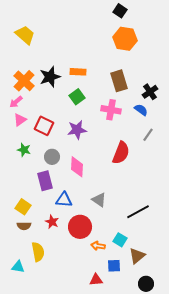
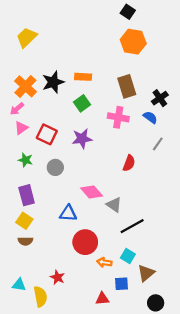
yellow trapezoid: (25, 35) -> (27, 37), turned -85
red semicircle: (121, 153) -> (129, 163), size x0.7
pink diamond: (77, 167) -> (92, 192), moved, turned -45
purple rectangle: (45, 181) -> (27, 195), moved
gray triangle: (99, 200) -> (114, 205), moved
black line: (138, 212) -> (132, 226), moved
red star: (52, 222) -> (57, 277), moved
yellow semicircle: (38, 252) -> (40, 297), moved

